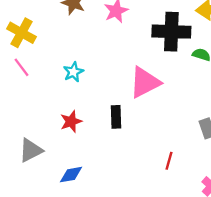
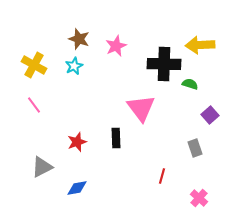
pink line: (21, 67) -> (34, 105), moved
cyan star: (73, 72) -> (74, 66), moved
pink triangle: (145, 82) -> (141, 108), turned -40

